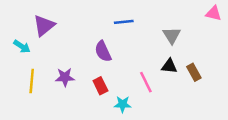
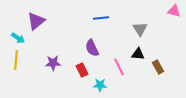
purple semicircle: (103, 51) -> (92, 48), moved
brown rectangle: (194, 72) -> (158, 67), moved
yellow line: (32, 81) -> (16, 60), moved

